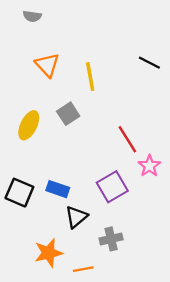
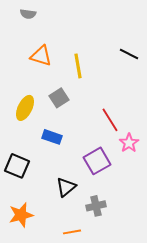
orange triangle: (47, 65) -> (41, 56), turned -30
blue rectangle: (58, 189) -> (52, 137), moved
orange star: (48, 253) -> (21, 215), moved

